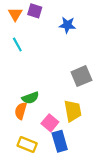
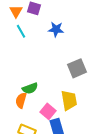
blue star: (67, 25) -> (56, 29), moved
cyan line: (17, 45) -> (21, 31), moved

